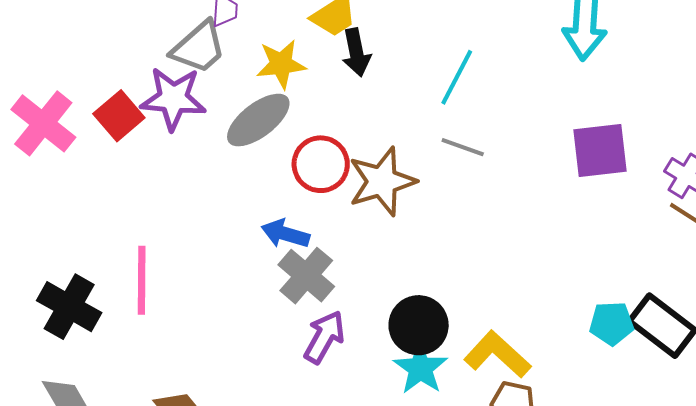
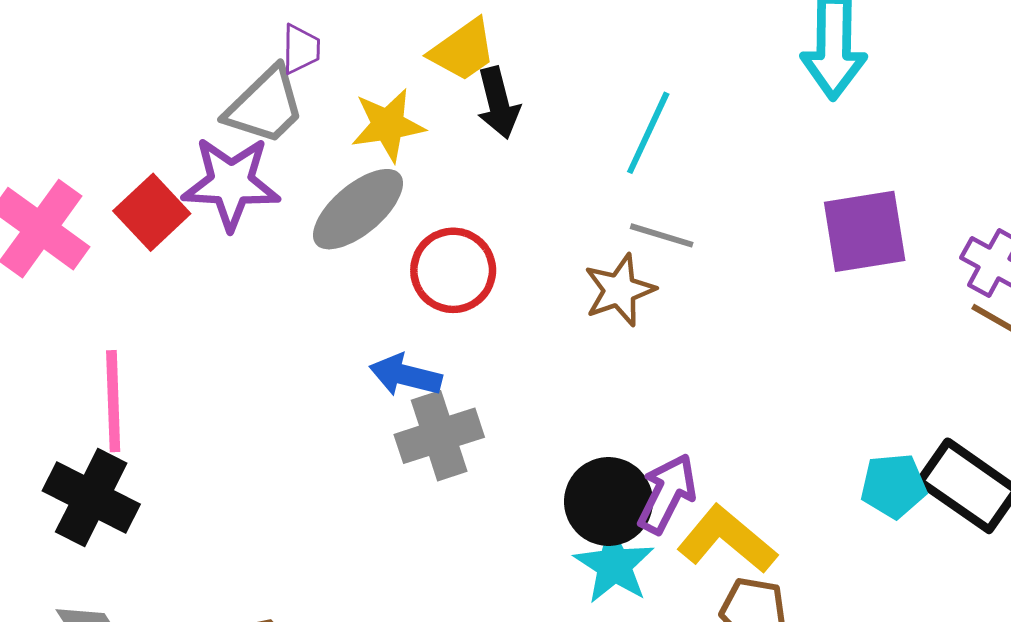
brown star: (382, 181) -> (620, 290), moved, size x0.7
gray cross: (306, 276) -> (439, 436), turned 34
pink line: (142, 280) -> (113, 401), moved
purple arrow: (324, 337) -> (667, 494), moved

